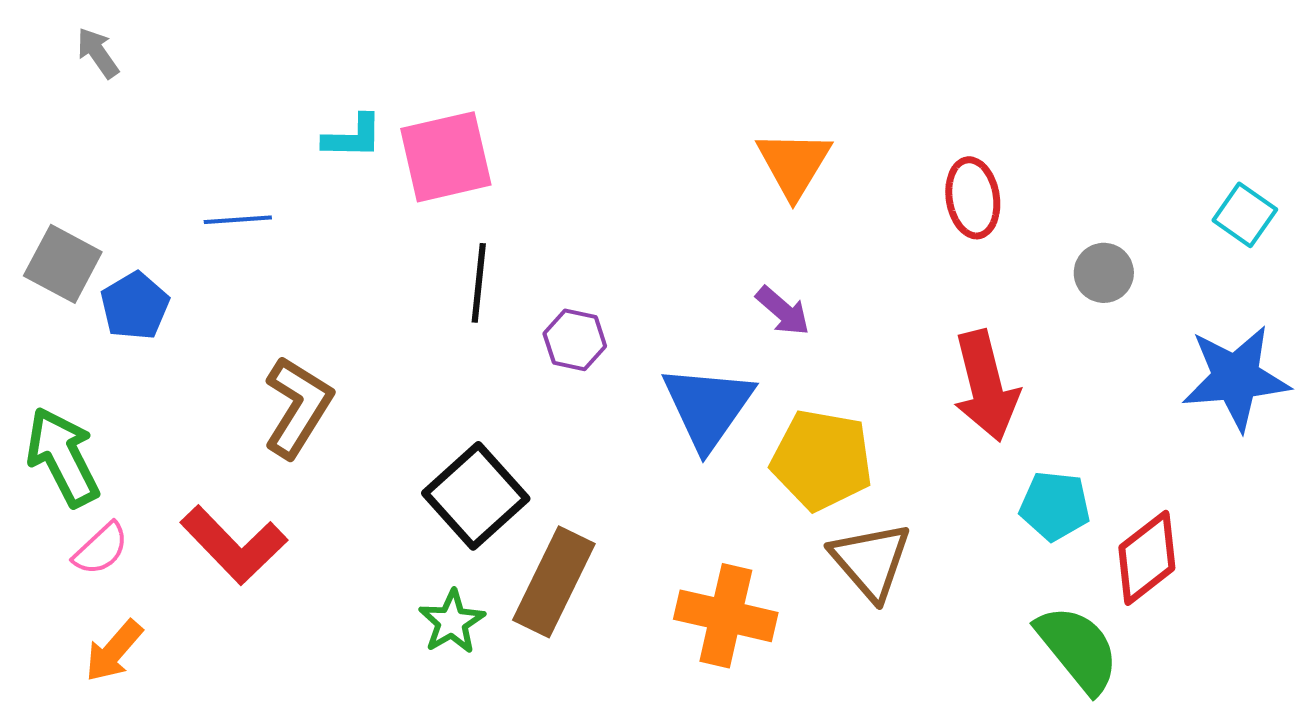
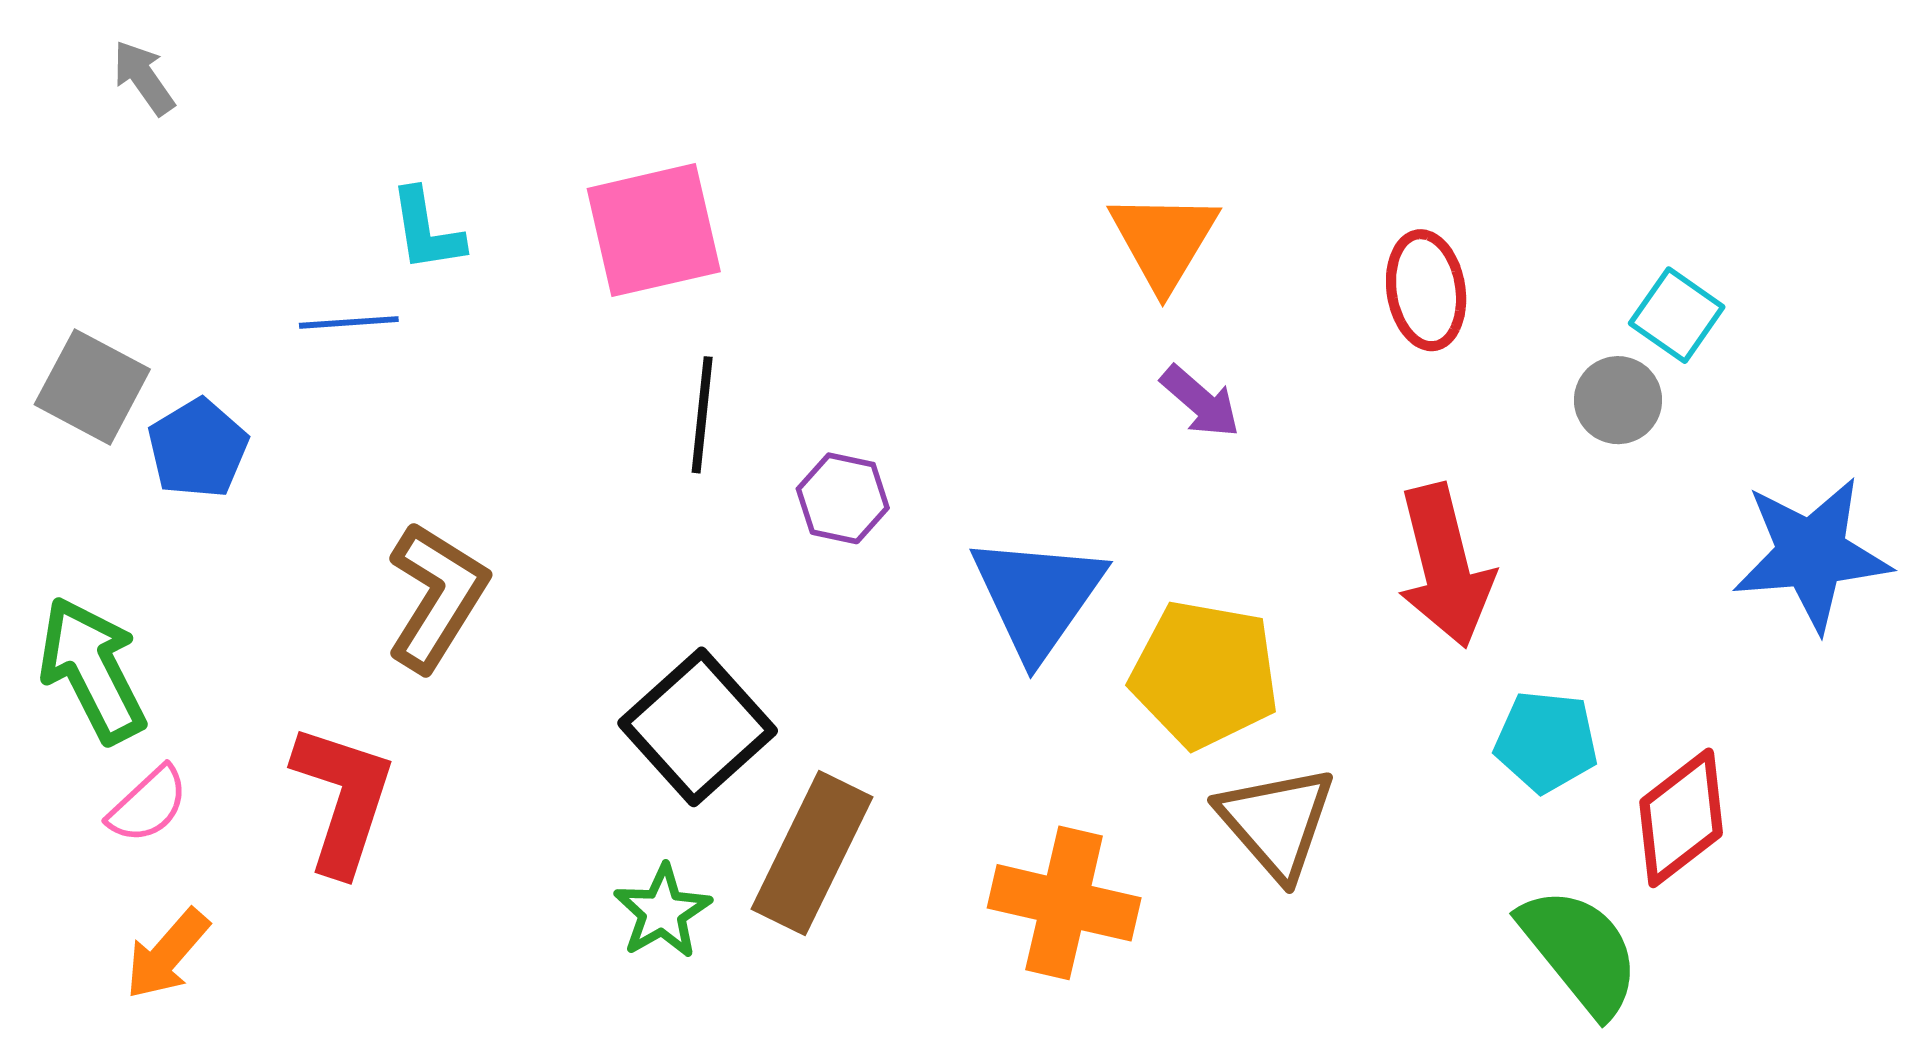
cyan L-shape: (353, 137) -> (426, 230), moved, turned 80
cyan square: (1245, 215) -> (1677, 315), moved
purple arrow: (783, 311) -> (1200, 402), moved
red L-shape: (234, 545) -> (343, 799), turned -118

